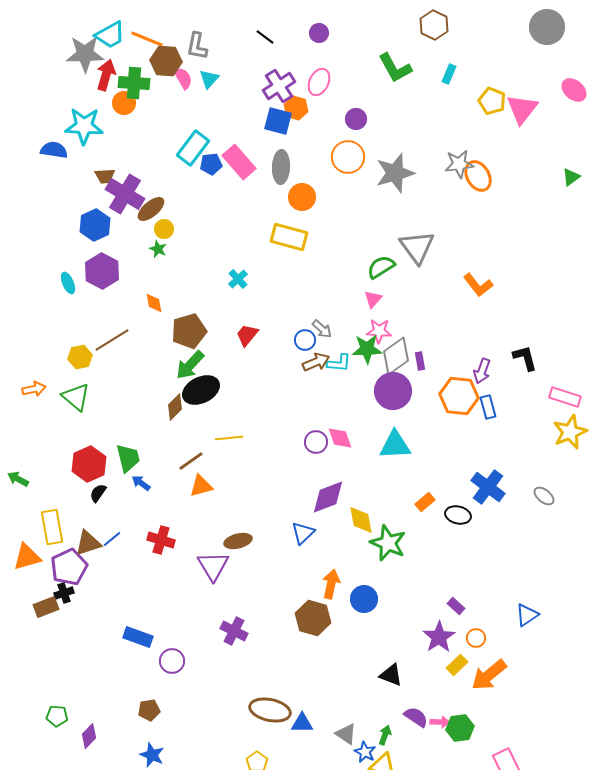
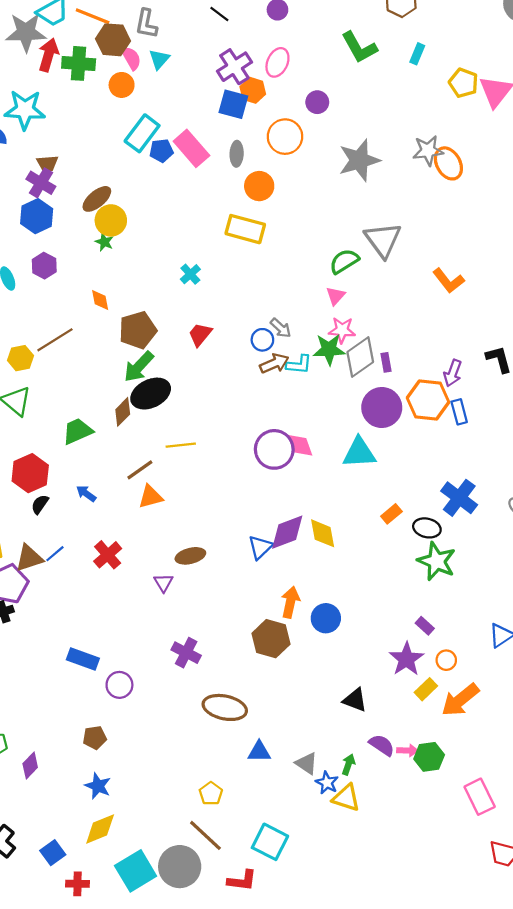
orange circle: (124, 103) -> (122, 85), moved
orange circle: (348, 157) -> (285, 137), moved
gray ellipse: (281, 167) -> (237, 154), size x0.7
purple cross: (125, 194) -> (41, 183), moved, size x0.7
yellow circle: (164, 229) -> (111, 220), size x1.5
purple hexagon: (102, 271) -> (44, 266), size x0.7
purple circle: (393, 391) -> (382, 408), moved
purple circle: (316, 442) -> (274, 449), size x1.6
green trapezoid: (128, 458) -> (78, 431), moved, turned -100
purple diamond: (328, 497) -> (287, 532), moved
red cross: (161, 540) -> (108, 555), turned 32
green star: (388, 543) -> (437, 561), moved
purple triangle: (213, 566) -> (164, 583), size x0.6
brown ellipse: (270, 710) -> (225, 707), moved

